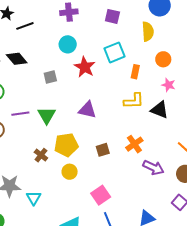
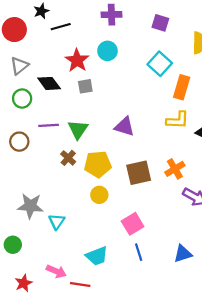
cyan square: (114, 52) -> (160, 64), turned -30
black diamond: (17, 59) -> (49, 83), moved
red star: (85, 67) -> (77, 60), moved
orange rectangle: (135, 72) -> (182, 87), size x1.5
brown square: (103, 150) -> (139, 173), size x1.6
brown cross: (41, 155) -> (68, 158), moved

